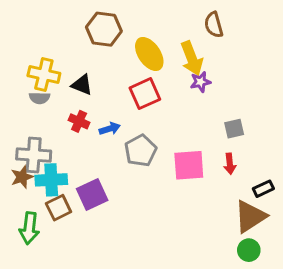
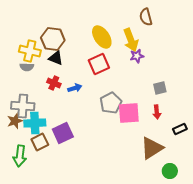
brown hexagon: (104, 29) -> (53, 39), moved
gray pentagon: (140, 151) -> (111, 103), moved
brown triangle: (250, 216) -> (152, 148), moved

